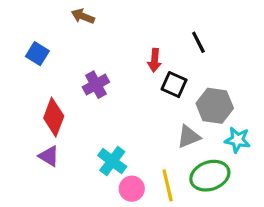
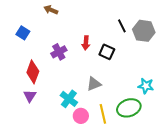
red arrow: (155, 60) -> (86, 43), moved
gray hexagon: (215, 106) -> (144, 31), moved
gray triangle: (189, 137) -> (94, 84), moved
purple triangle: (49, 156) -> (30, 96), turned 32

